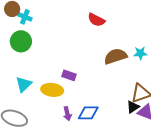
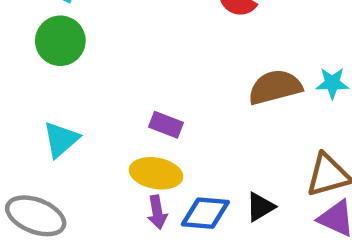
yellow ellipse: (52, 90) -> (156, 173), moved
black triangle: (133, 107) -> (260, 207), moved

